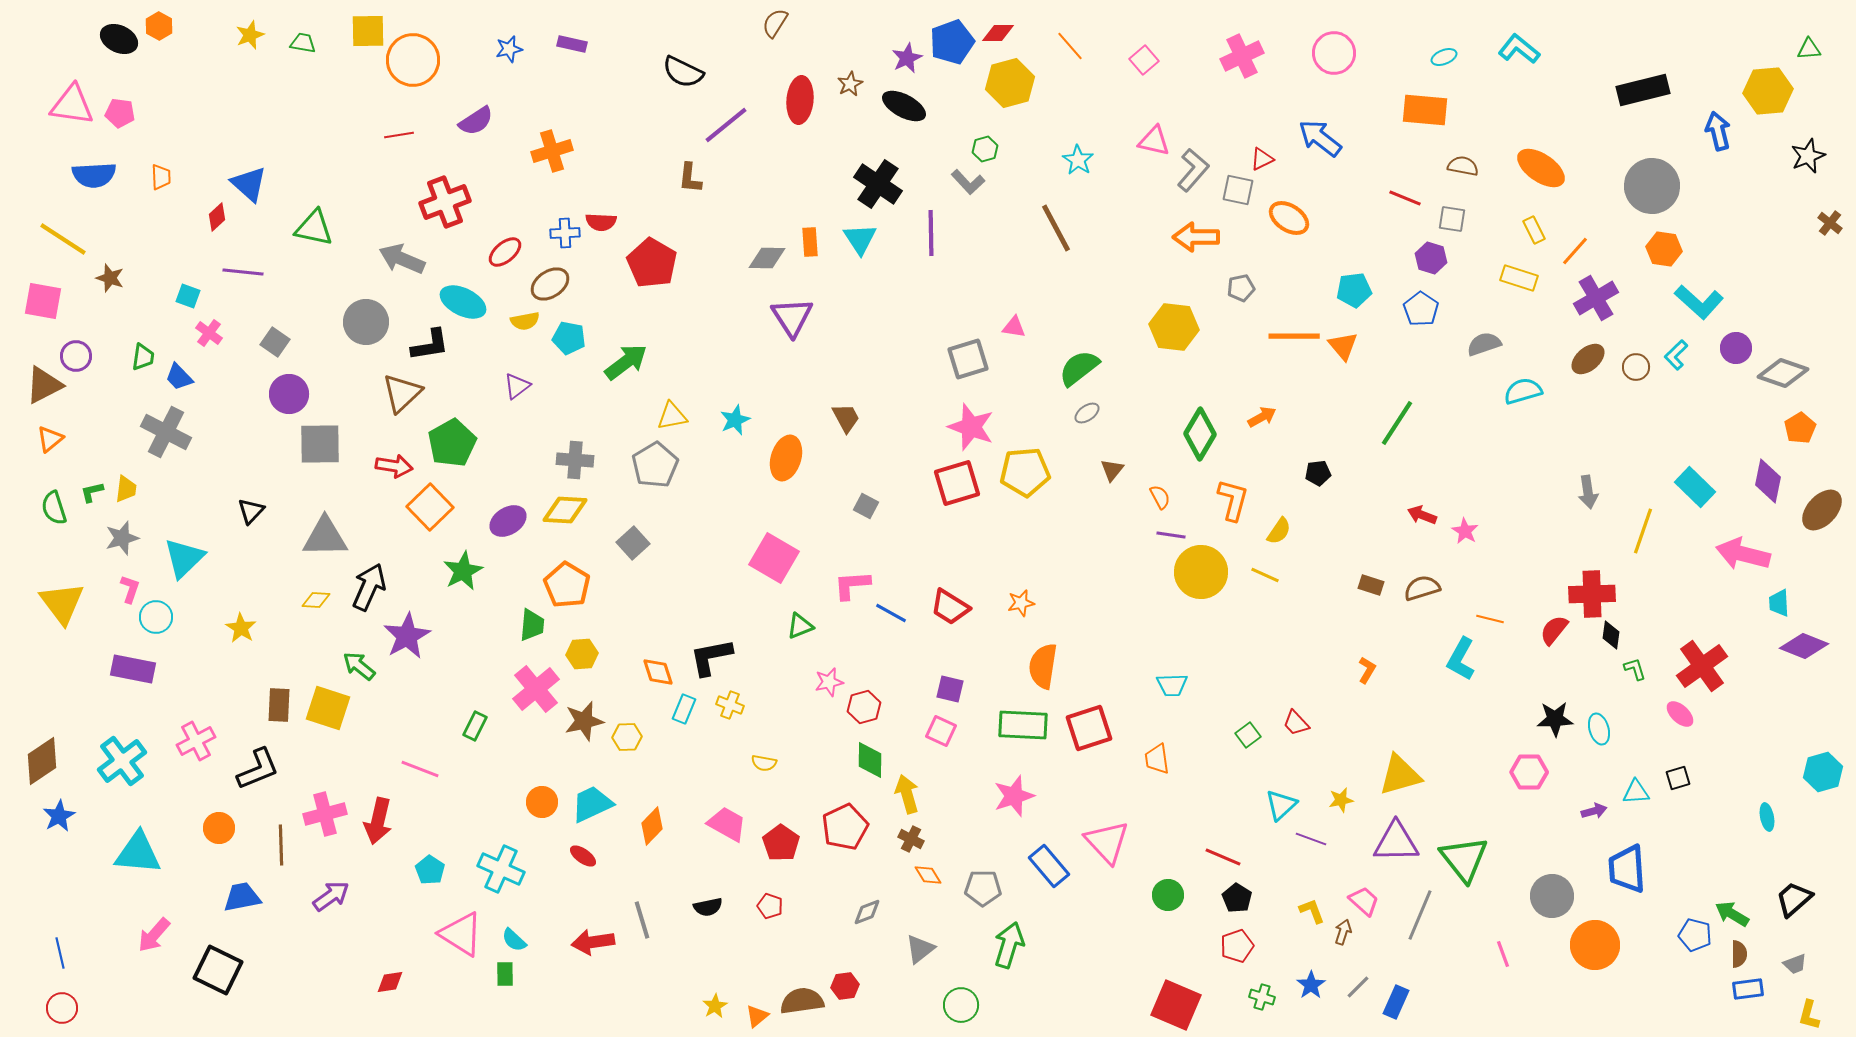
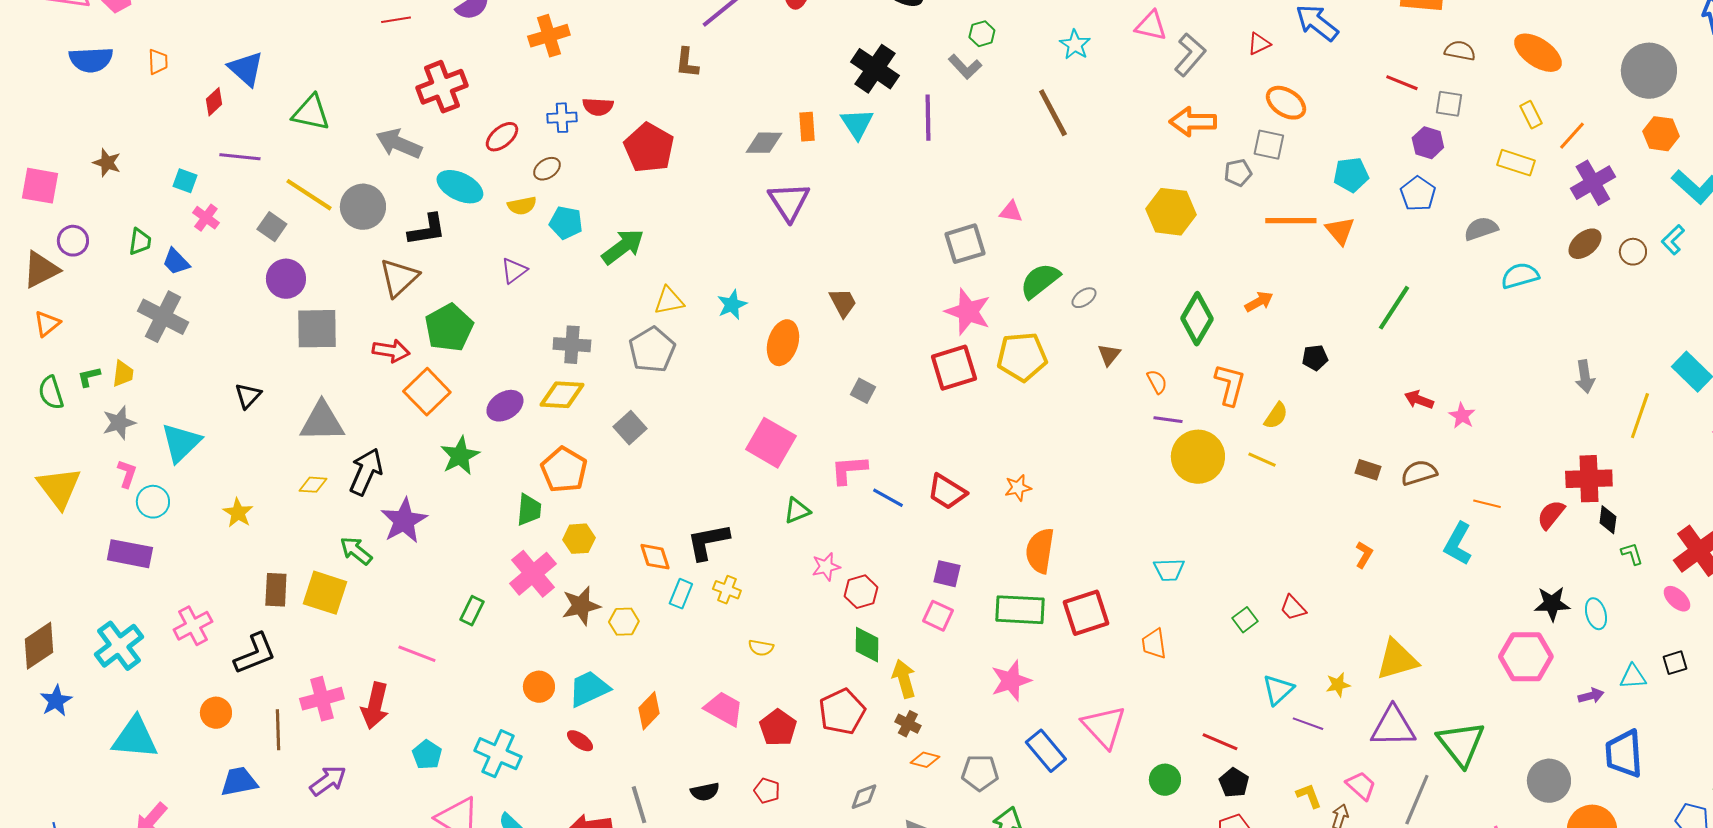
gray square: (1238, 190) -> (1269, 145), moved
yellow line: (63, 239) -> (309, 195), moved
brown ellipse: (550, 284) -> (547, 169), size x0.7
green semicircle: (1079, 368) -> (1040, 281), moved
pink hexagon: (1529, 772) -> (1526, 657), size x1.4
orange diamond: (928, 875) -> (925, 760), turned -44

